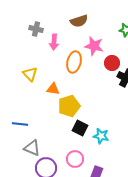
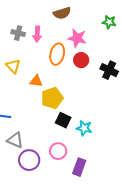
gray cross: (36, 29) -> (18, 33), moved
red circle: (112, 63) -> (81, 60), moved

